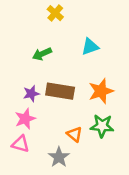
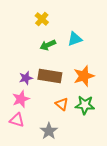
yellow cross: (55, 13) -> (42, 19), moved
green arrow: (42, 54) -> (48, 45), moved
orange triangle: (74, 134) -> (62, 104), moved

